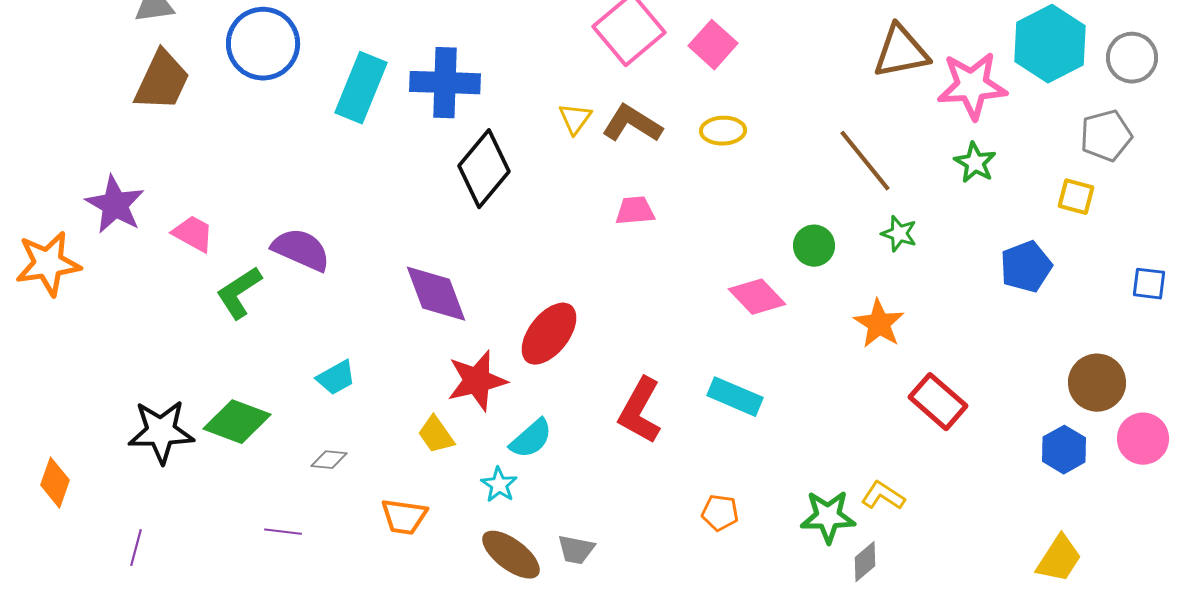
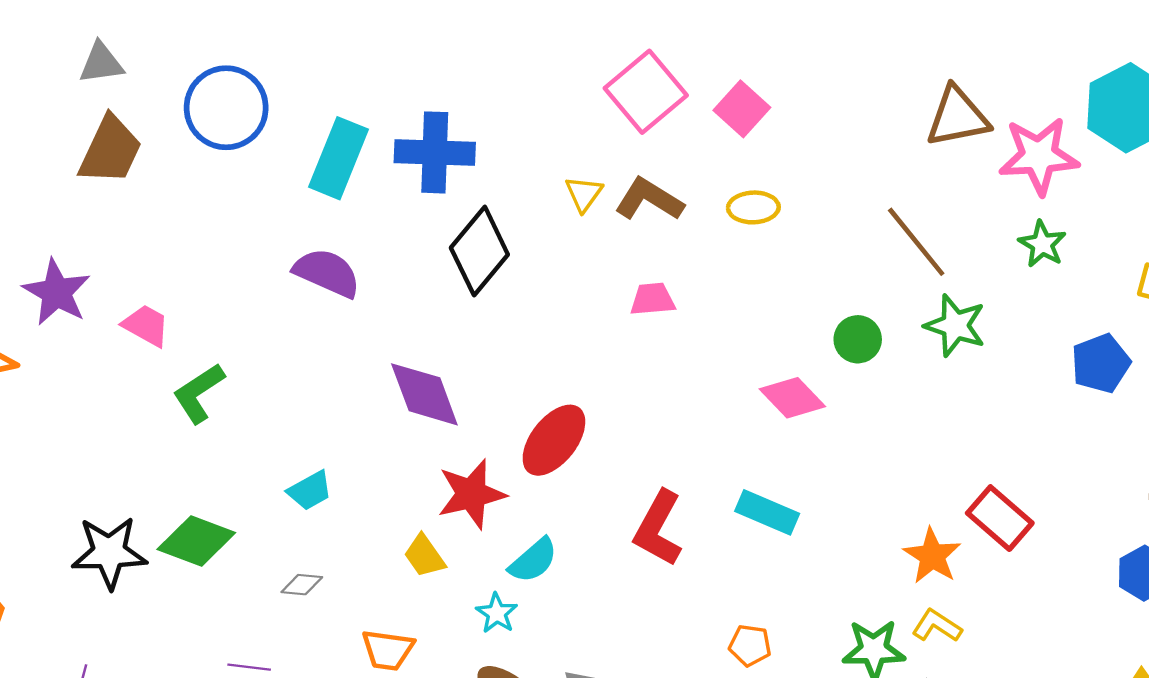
green star: (899, 234) -> (955, 326), size x1.5
purple semicircle: (301, 250) -> (327, 273), moved
orange star: (879, 324) -> (932, 556), moved

